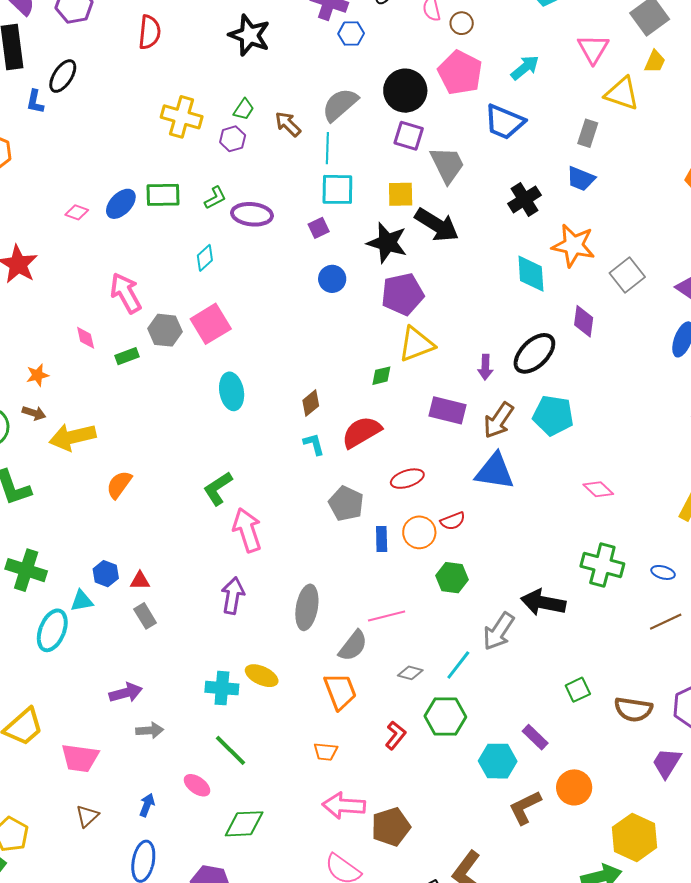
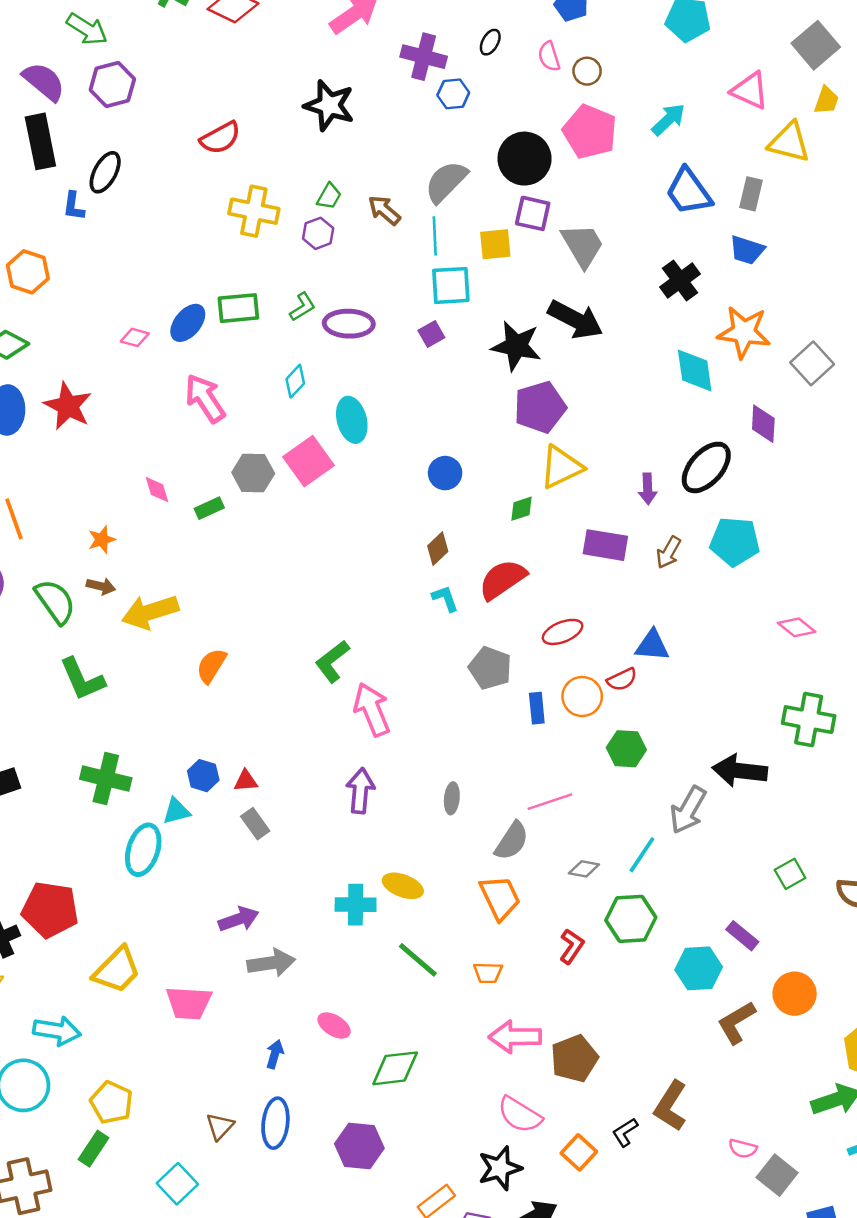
red semicircle: (150, 32) -> (220, 138), moved, turned 60
pink triangle: (593, 49) -> (750, 91), turned -32
blue trapezoid: (504, 122) -> (689, 192), moved, turned 36
yellow square: (401, 194) -> (495, 244), moved
blue circle: (332, 279) -> (445, 473), moved
pink arrow: (126, 293) -> (205, 398), moved
cyan ellipse: (232, 391) -> (352, 420), moved
brown arrow: (499, 420) -> (669, 552), size x0.7
blue triangle: (495, 471) -> (652, 645), moved, size x0.7
gray ellipse: (307, 607) -> (452, 798), size x0.6
gray arrow: (150, 730) -> (271, 963), size x1.4
green line: (230, 750) -> (418, 960), moved
brown triangle: (87, 816) -> (220, 1126), moved

